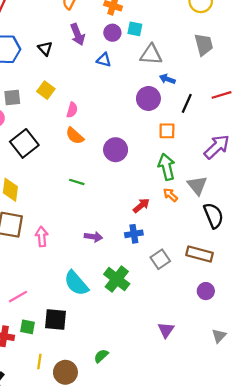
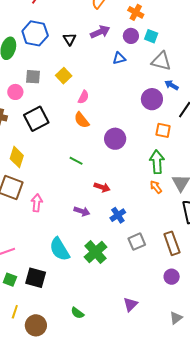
purple arrow: (78, 34) -> (100, 32), turned -102
blue triangle: (104, 60) -> (119, 58), turned -40
red arrow: (141, 206) -> (102, 187), moved, turned 49
blue cross: (134, 234) -> (118, 215), turned -35
brown rectangle: (200, 254) -> (172, 243), turned 45
green semicircle: (101, 356) -> (77, 313), moved, turned -112

